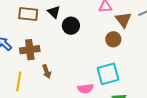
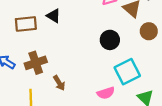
black circle: (71, 26) -> (110, 40), moved
brown circle: (113, 39) -> (149, 31), moved

